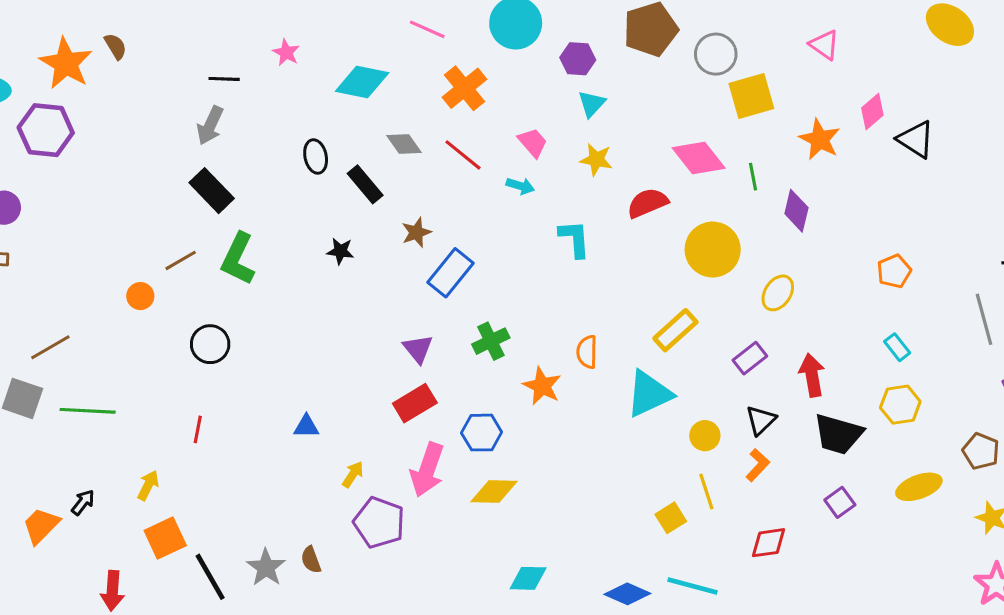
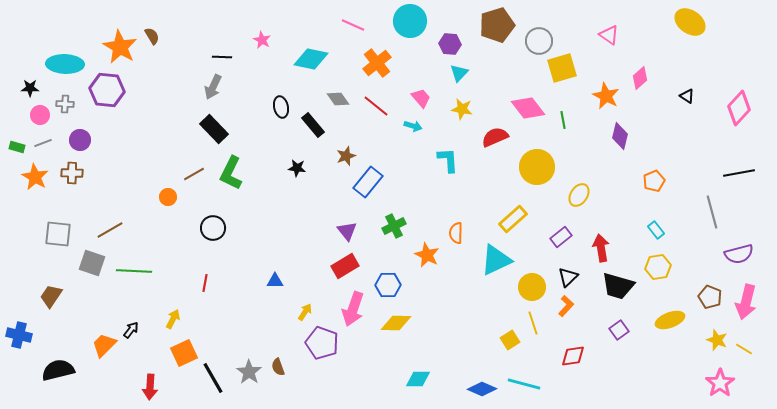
black triangle: (916, 139) -> (687, 96), moved, size x0.6
purple diamond: (796, 211) -> (620, 136), moved
yellow circle: (705, 436) -> (532, 287), size x1.4

